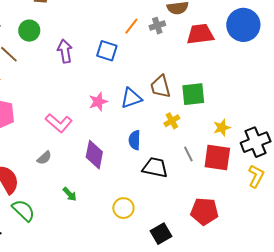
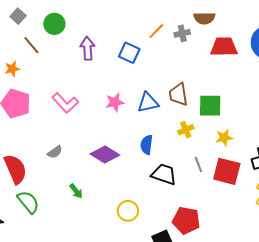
pink L-shape: (59, 123) -> (65, 103), moved
yellow star: (222, 128) -> (224, 138), moved
purple diamond: (94, 155) -> (105, 154), turned -76
red pentagon: (204, 211) -> (186, 220), moved

